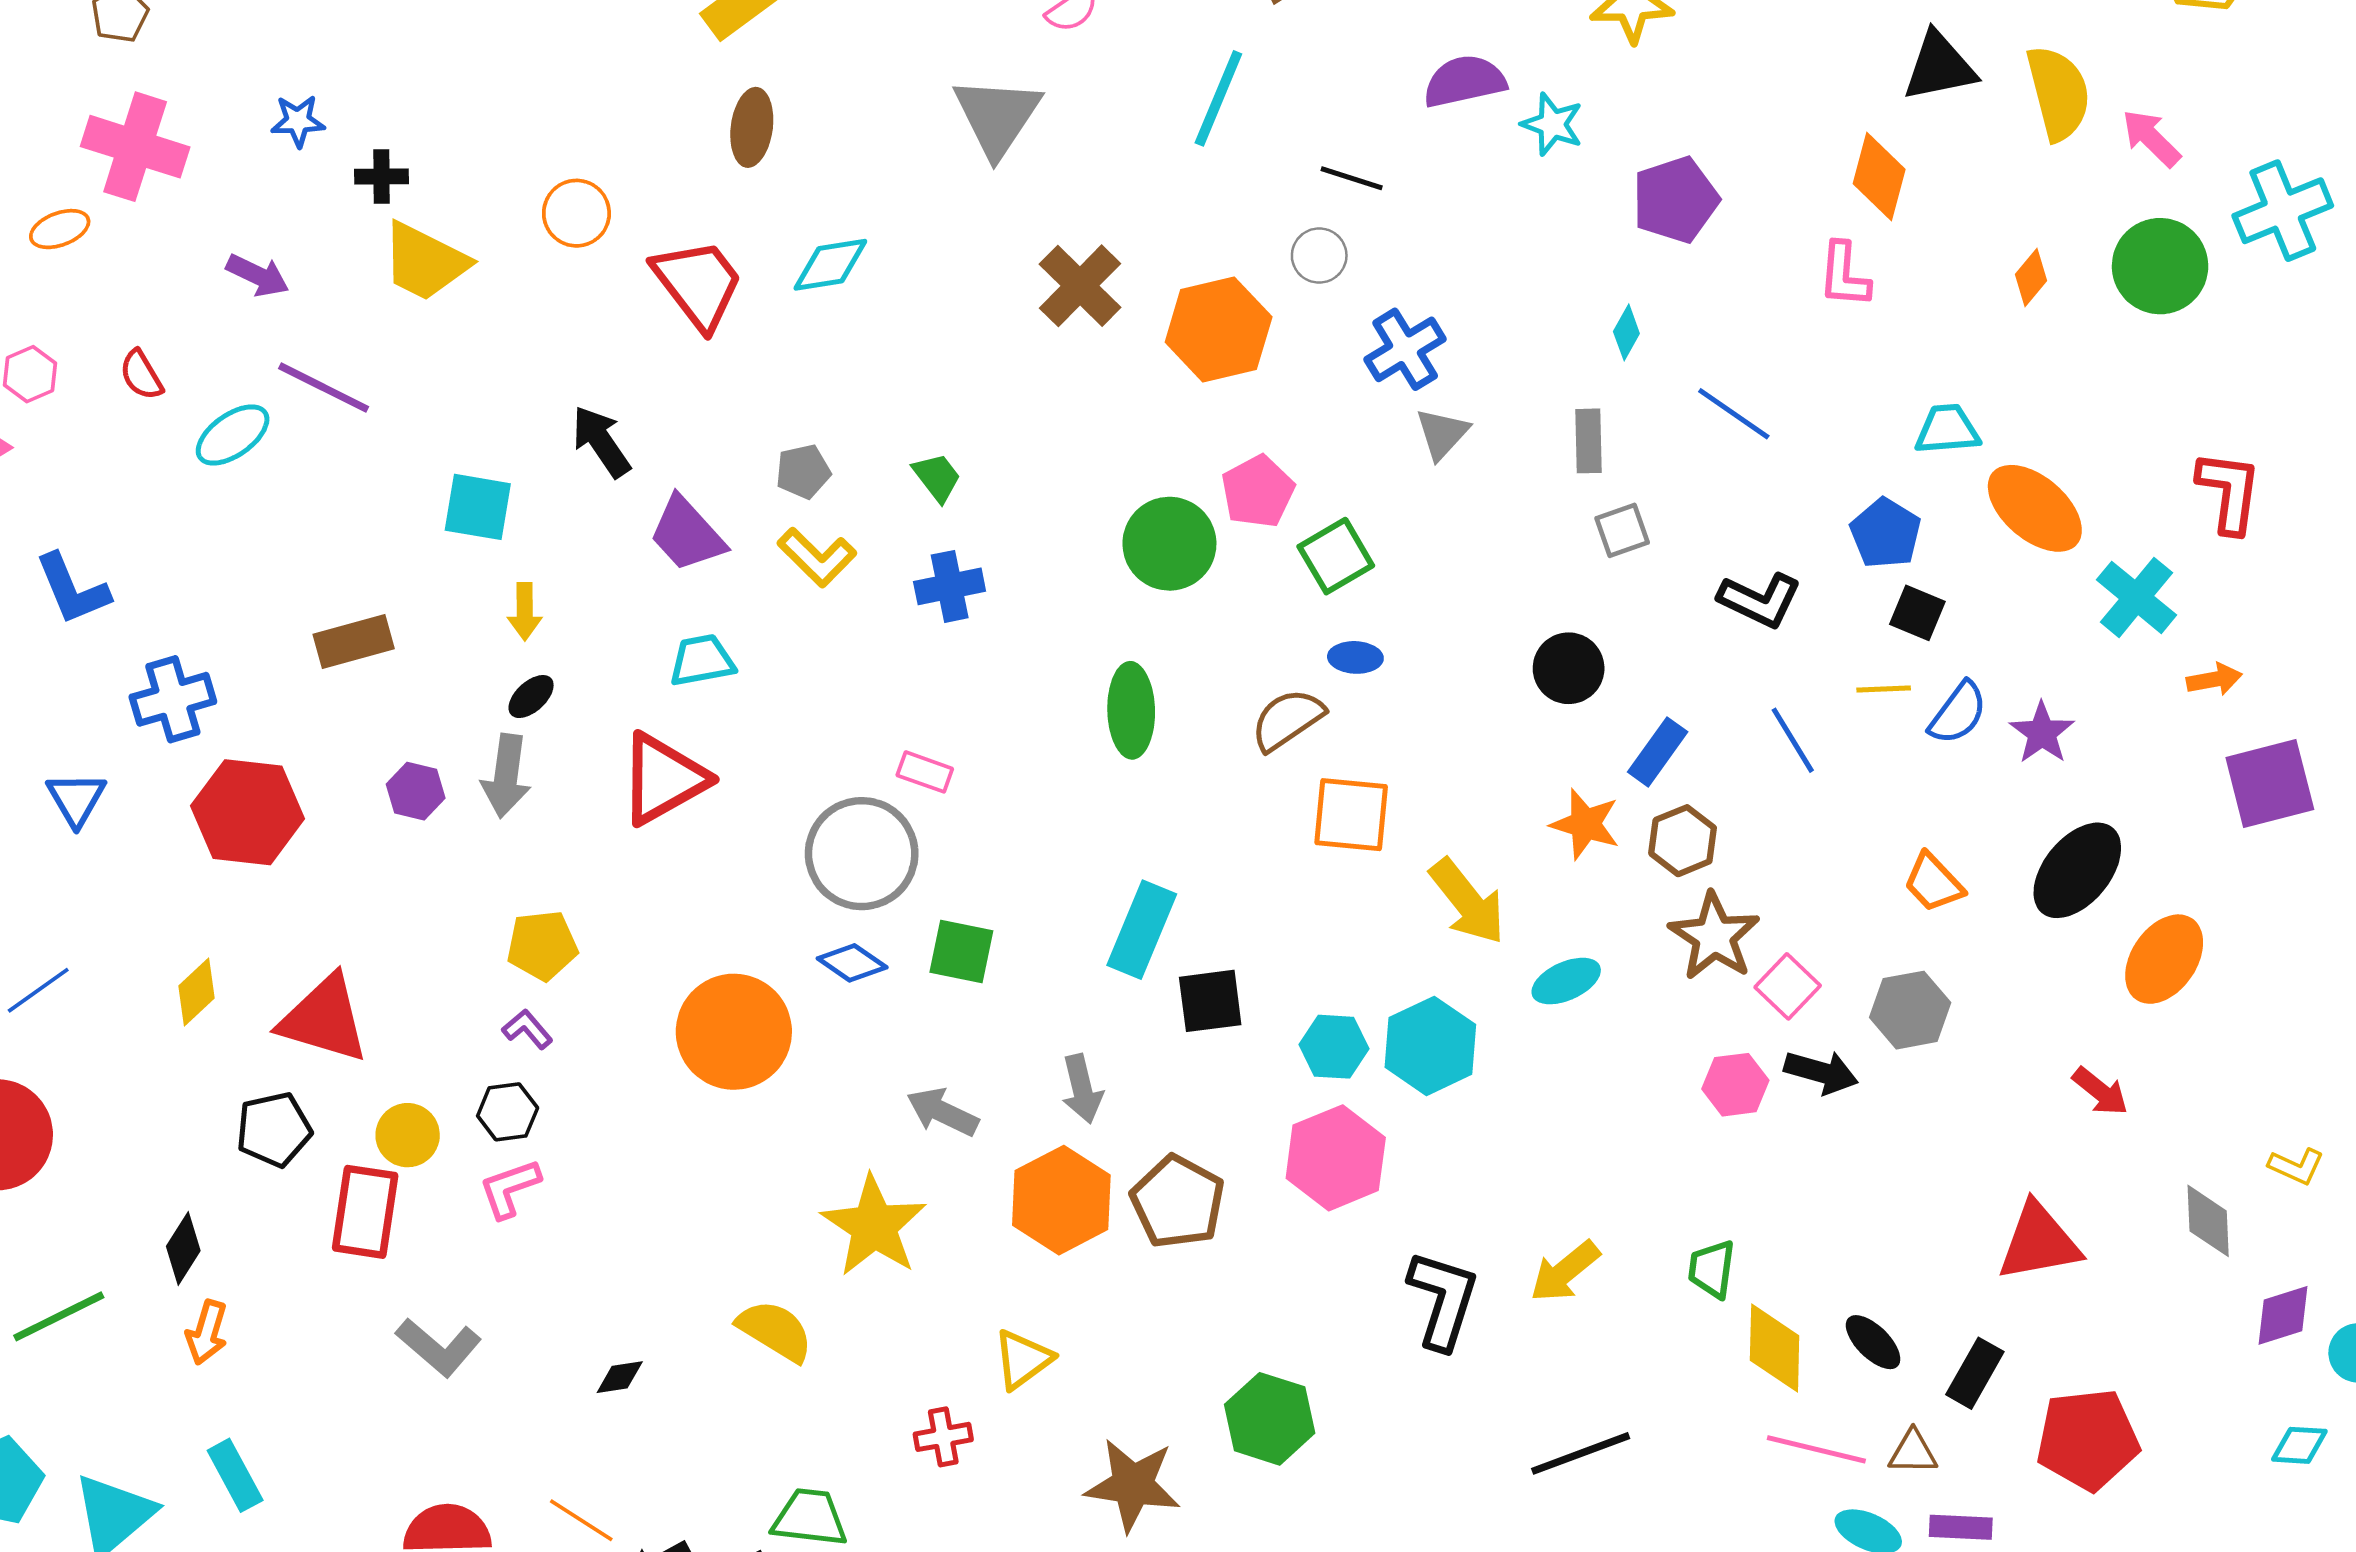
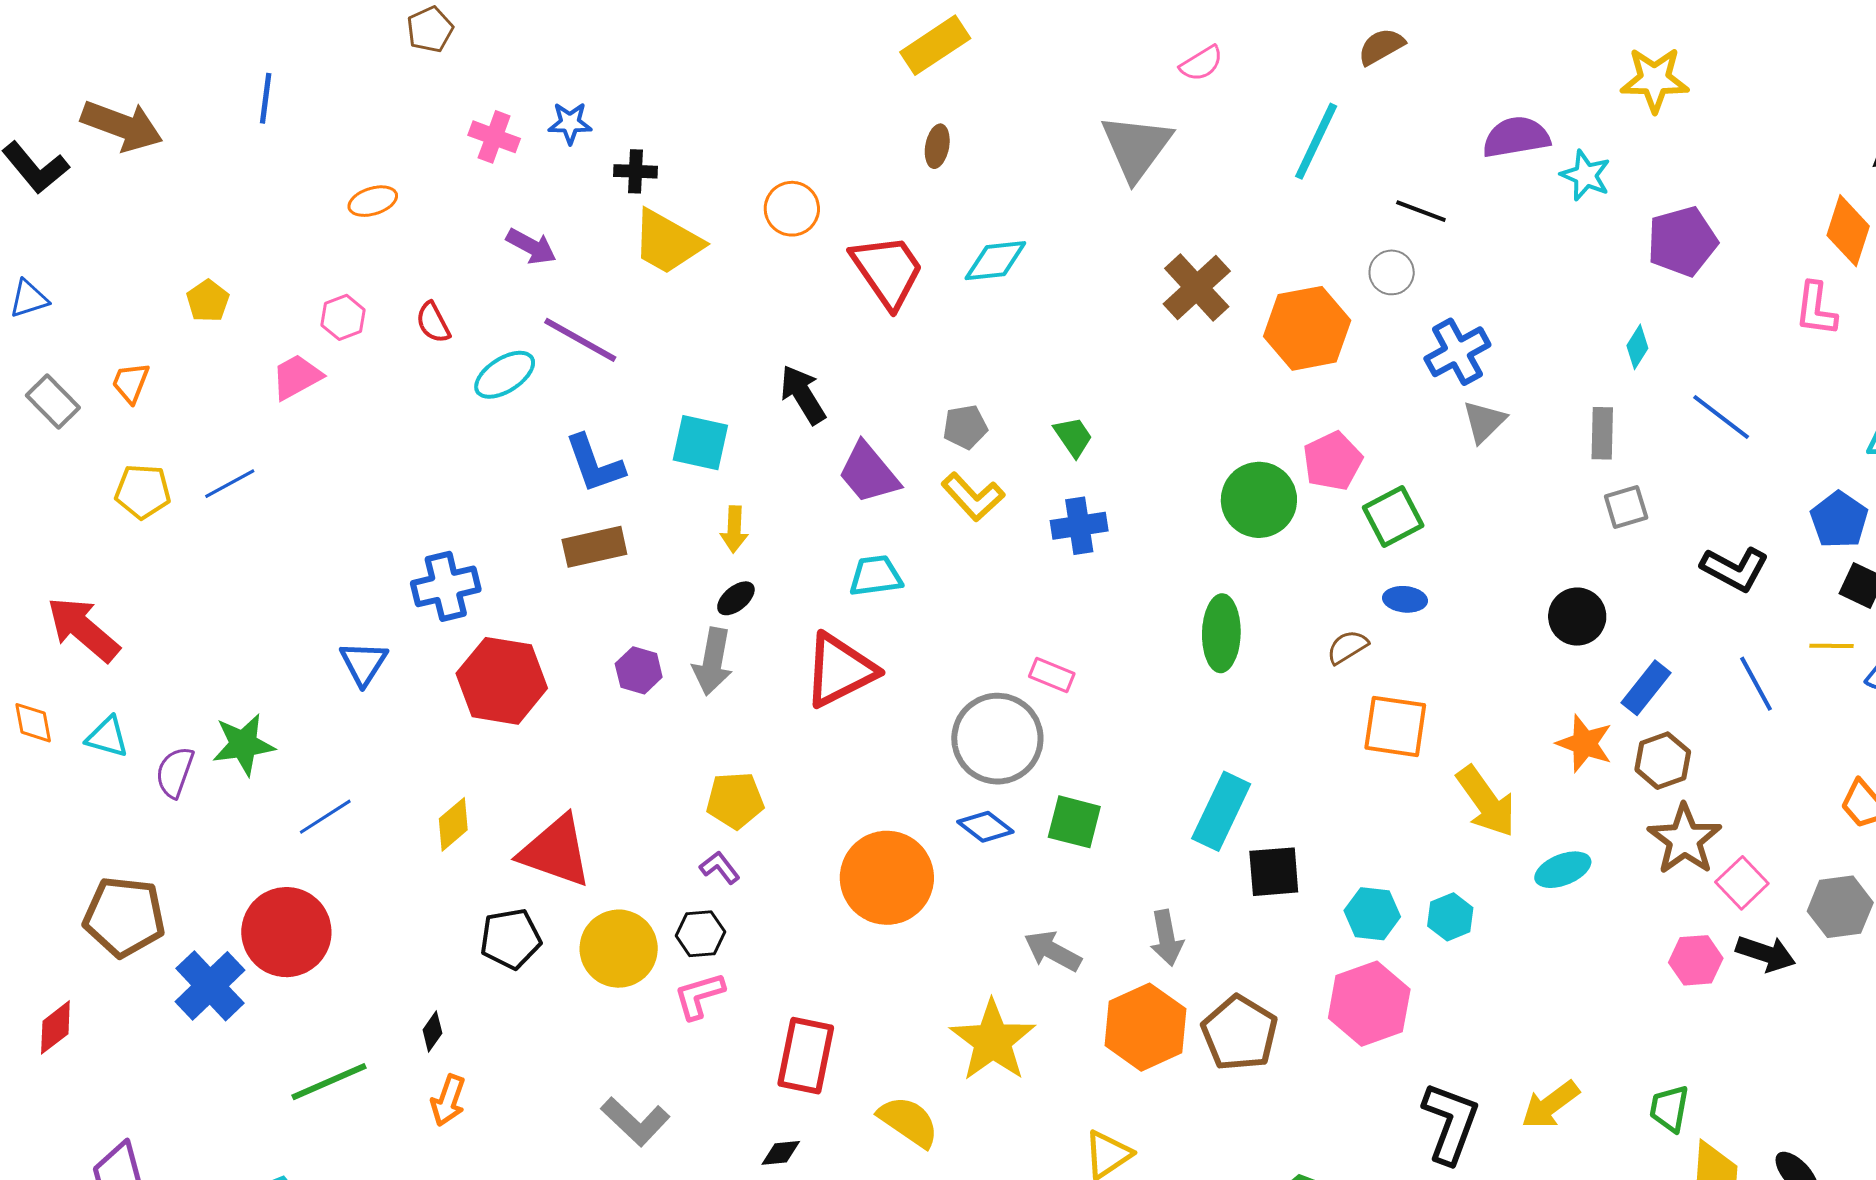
brown ellipse: (752, 127) -> (937, 146), size x0.7
pink cross: (135, 147) -> (494, 137), moved, size x0.6
blue L-shape: (72, 589) -> (595, 464), moved
brown semicircle: (1287, 720) -> (1347, 647), size x0.7
cyan hexagon: (1430, 1046) -> (1450, 917), size x0.6
yellow circle: (408, 1135) -> (619, 949), size x1.5
red rectangle: (365, 1212) -> (806, 1056), moved
black diamond: (183, 1249) -> (432, 1032), size x0.7

